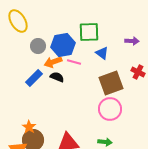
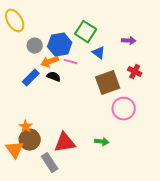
green square: (89, 32) -> (86, 32), turned 35
pink circle: (110, 109) -> (124, 109), moved

